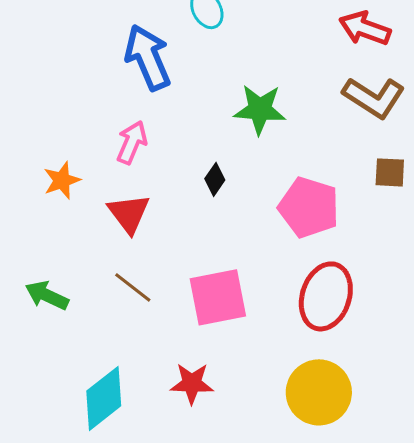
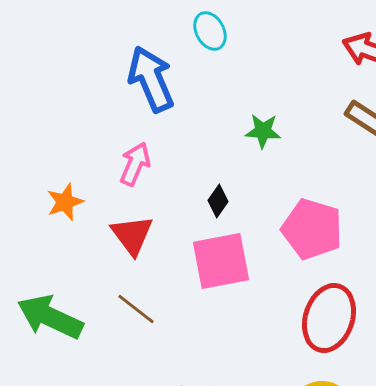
green star: (260, 109) -> (263, 131), size x0.7
green arrow: (47, 295) -> (50, 317), size x1.5
pink square: (218, 297) -> (221, 261), moved

